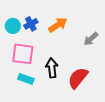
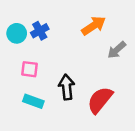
orange arrow: (58, 25) -> (94, 26), moved
pink square: (23, 54) -> (29, 69), size x0.6

